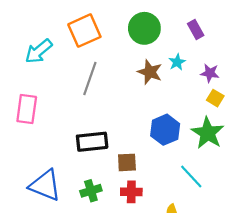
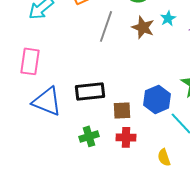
gray line: (90, 78) -> (106, 26), moved
blue hexagon: (165, 130) -> (157, 99), moved
blue triangle: (45, 185) -> (47, 101), moved

